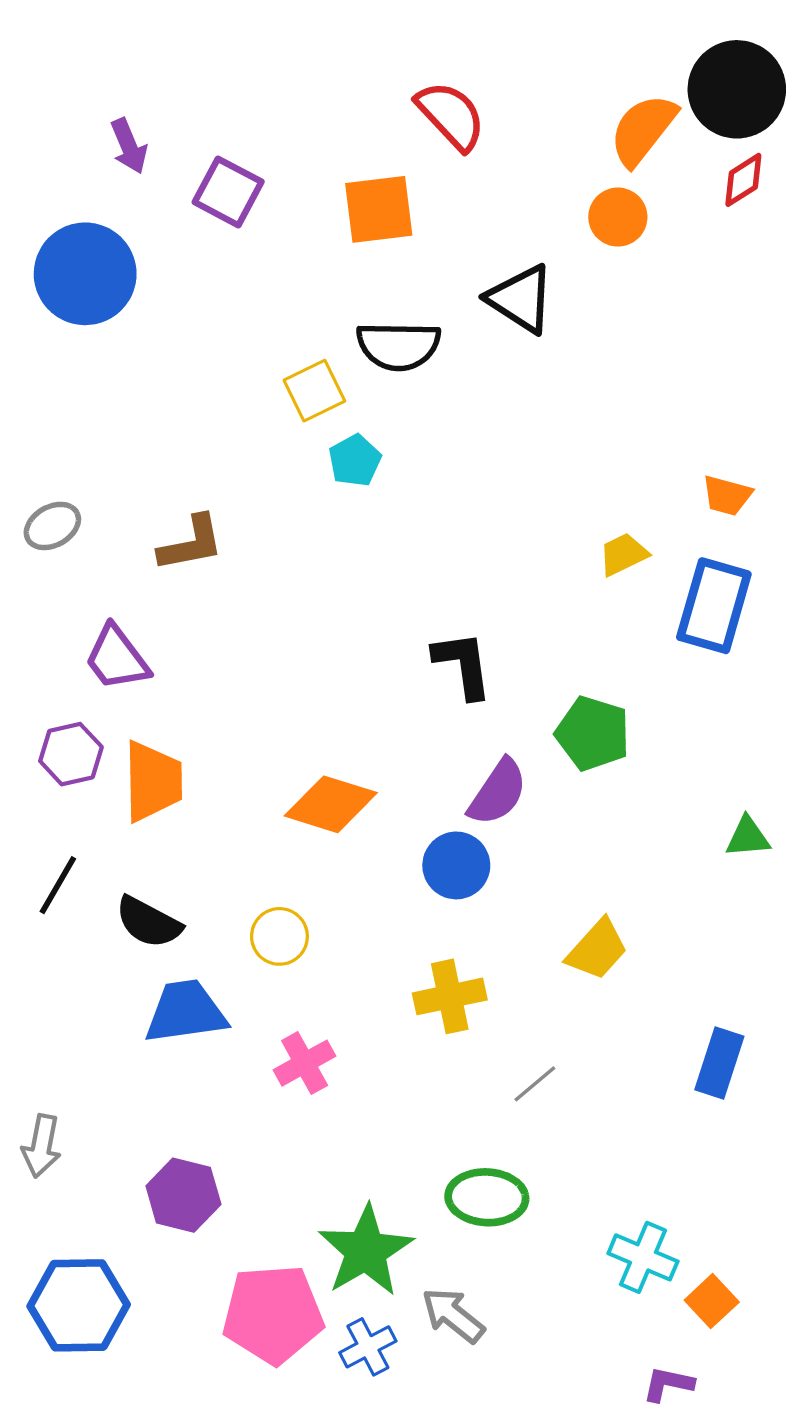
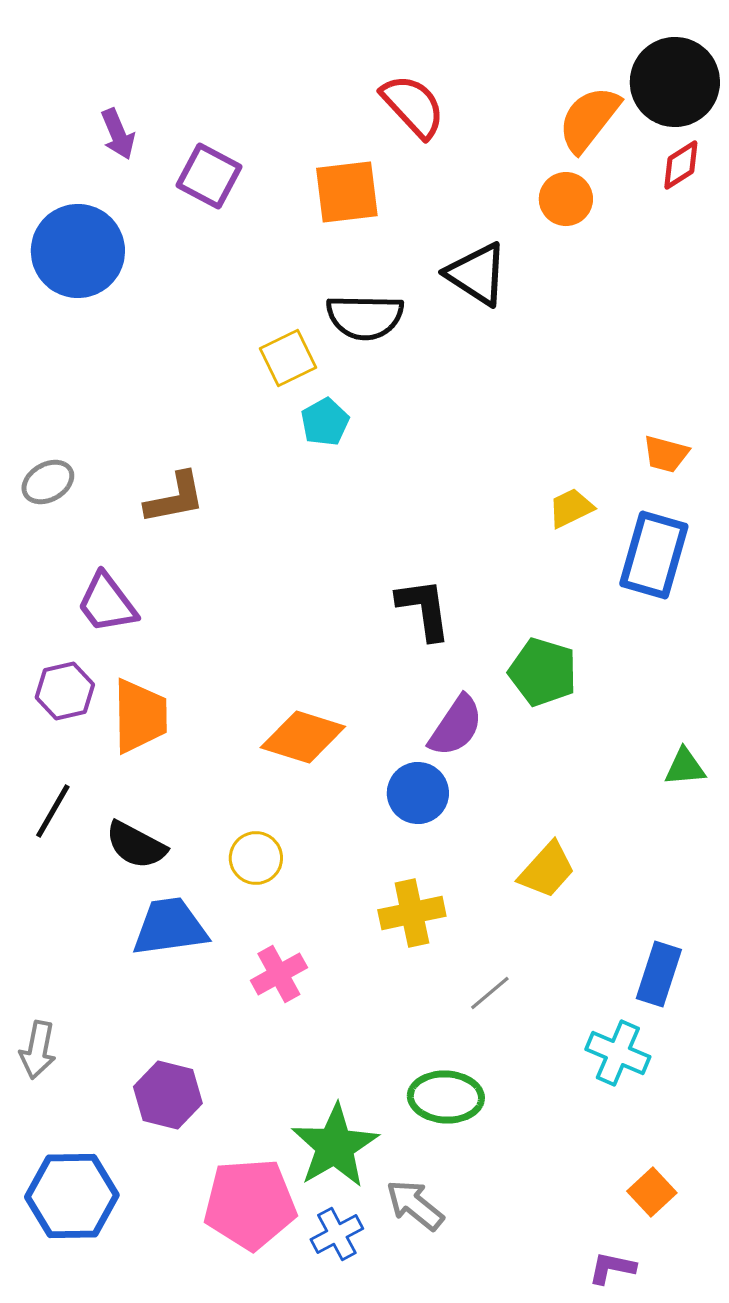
cyan cross: (643, 1257) -> (618, 1053), moved

